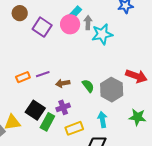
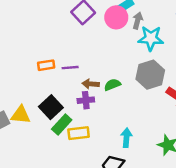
green semicircle: (88, 86) -> (112, 85), moved, turned -88
gray hexagon: (112, 90) -> (150, 75), moved
purple cross: (63, 107) -> (86, 100), moved
yellow rectangle: (74, 128) -> (79, 133), moved

